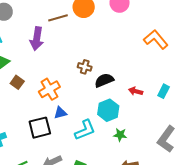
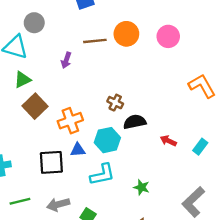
purple arrow: (37, 39) -> (66, 60), size x0.6
brown square: (17, 82) -> (35, 106), size x1.5
cyan hexagon: (108, 110) -> (107, 140), moved

